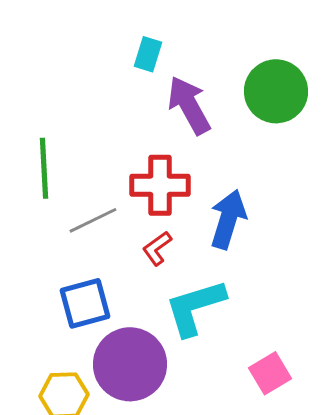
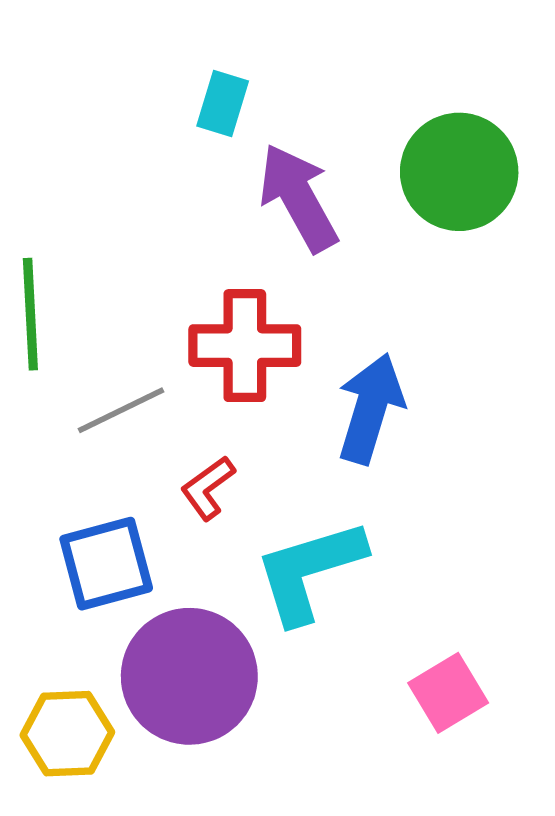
red L-shape: (157, 248) -> (208, 488), moved

